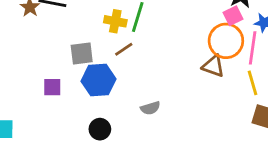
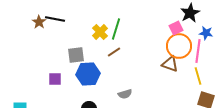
pink square: (233, 16) -> (176, 28), moved
yellow cross: (115, 21) -> (100, 32), turned 35
brown line: (124, 49) -> (114, 52), moved

